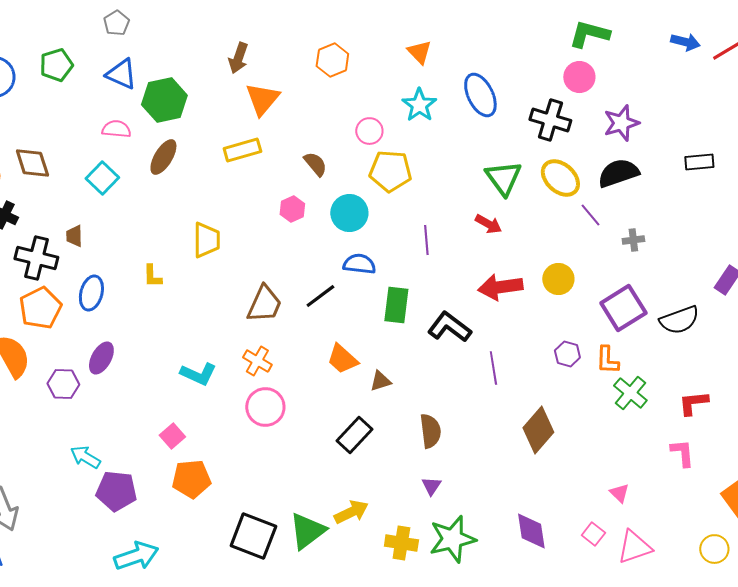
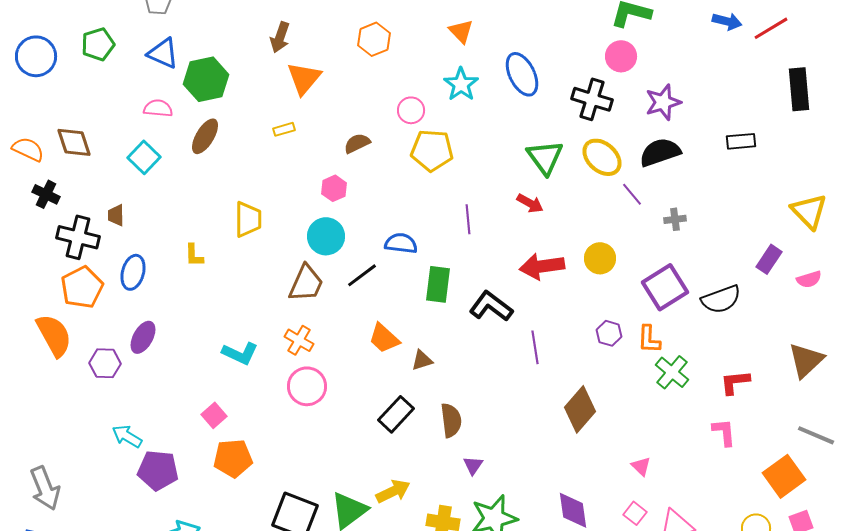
yellow rectangle: (242, 150) -> (284, 129), size x0.6
brown semicircle: (315, 164) -> (357, 143), turned -76
cyan circle: (349, 213) -> (326, 236), moved
brown semicircle: (430, 431) -> (451, 420), moved
pink triangle: (619, 493) -> (641, 466), moved

